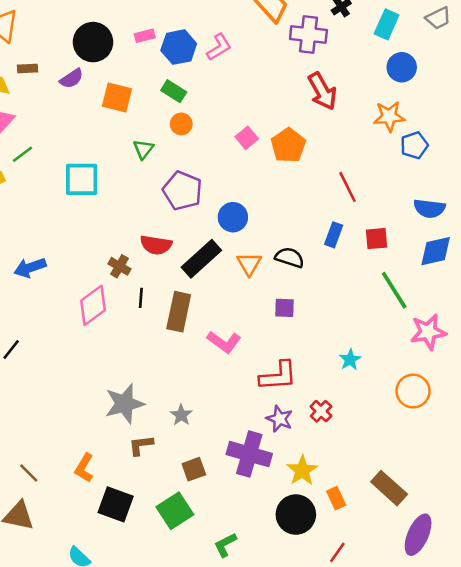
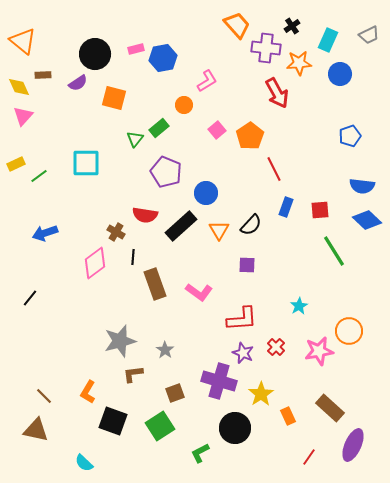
pink L-shape: (219, 47) -> (207, 81), moved
green rectangle: (174, 91) -> (159, 128), moved, turned -72
orange star: (389, 116) -> (299, 63), moved
orange circle: (181, 124) -> (184, 105), moved
green line: (22, 154) -> (39, 176), moved
red line: (348, 187) -> (274, 169), moved
blue diamond: (436, 251) -> (367, 220), turned 56
black semicircle: (290, 258) -> (251, 225), turned 115
brown rectangle: (179, 312) -> (155, 284), moved, turned -32
pink star: (428, 332) -> (319, 351), moved
black circle: (296, 515) -> (235, 428), moved
red line: (337, 552) -> (309, 457), moved

